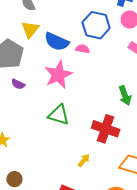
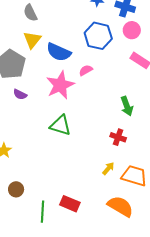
pink semicircle: (83, 49) -> (86, 70), moved, turned -40
red cross: (106, 129) -> (118, 137), moved, size x0.6
yellow arrow: (84, 160) -> (108, 168), moved

